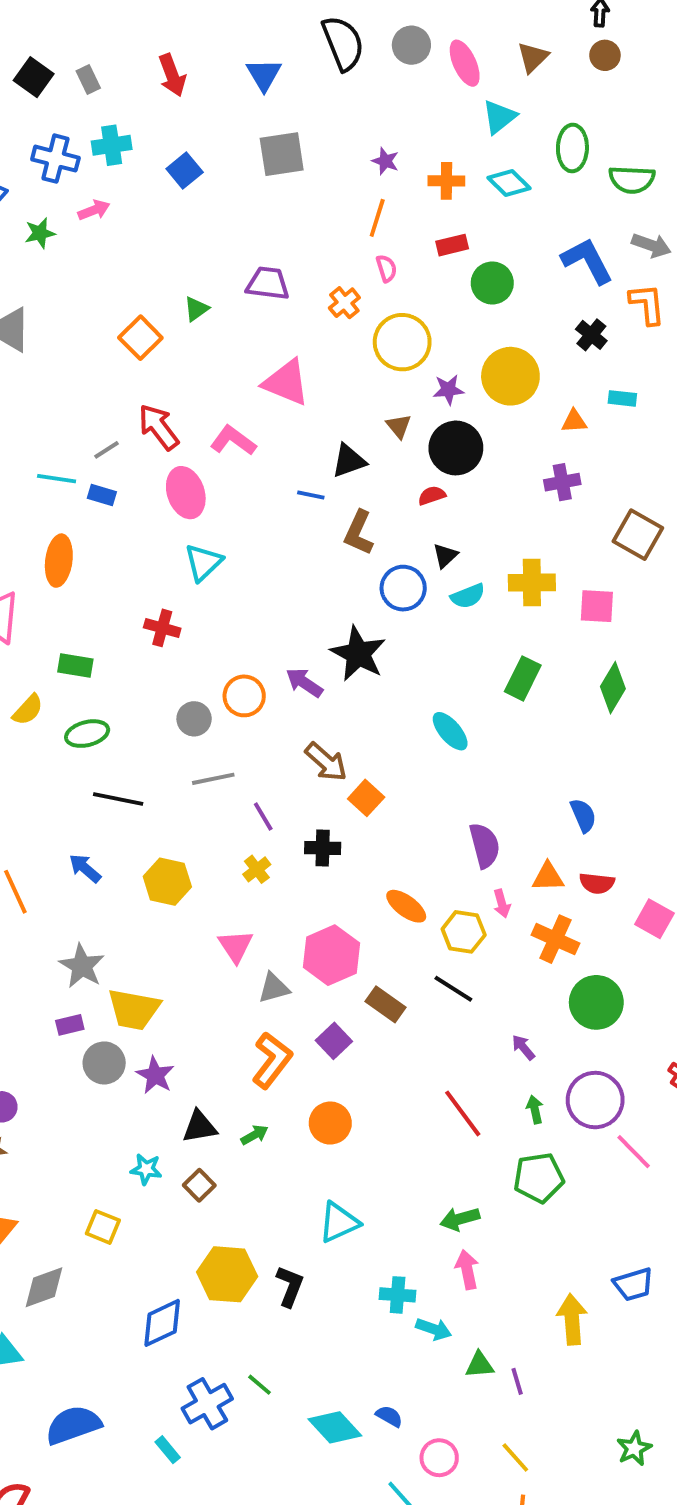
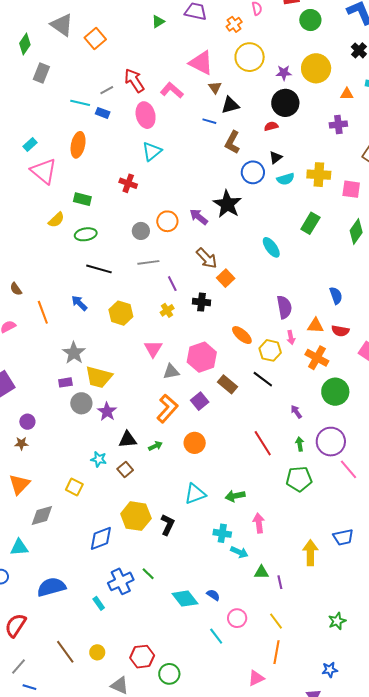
orange square: (140, 338) -> (95, 39), moved
yellow circle: (402, 342) -> (250, 57), moved
brown triangle: (399, 426) -> (215, 87), moved
green arrow: (460, 1219) -> (235, 496), moved

